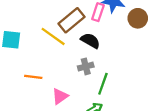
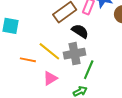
yellow line: (53, 36) -> (49, 51), moved
gray cross: (86, 66) -> (75, 54), size x1.5

